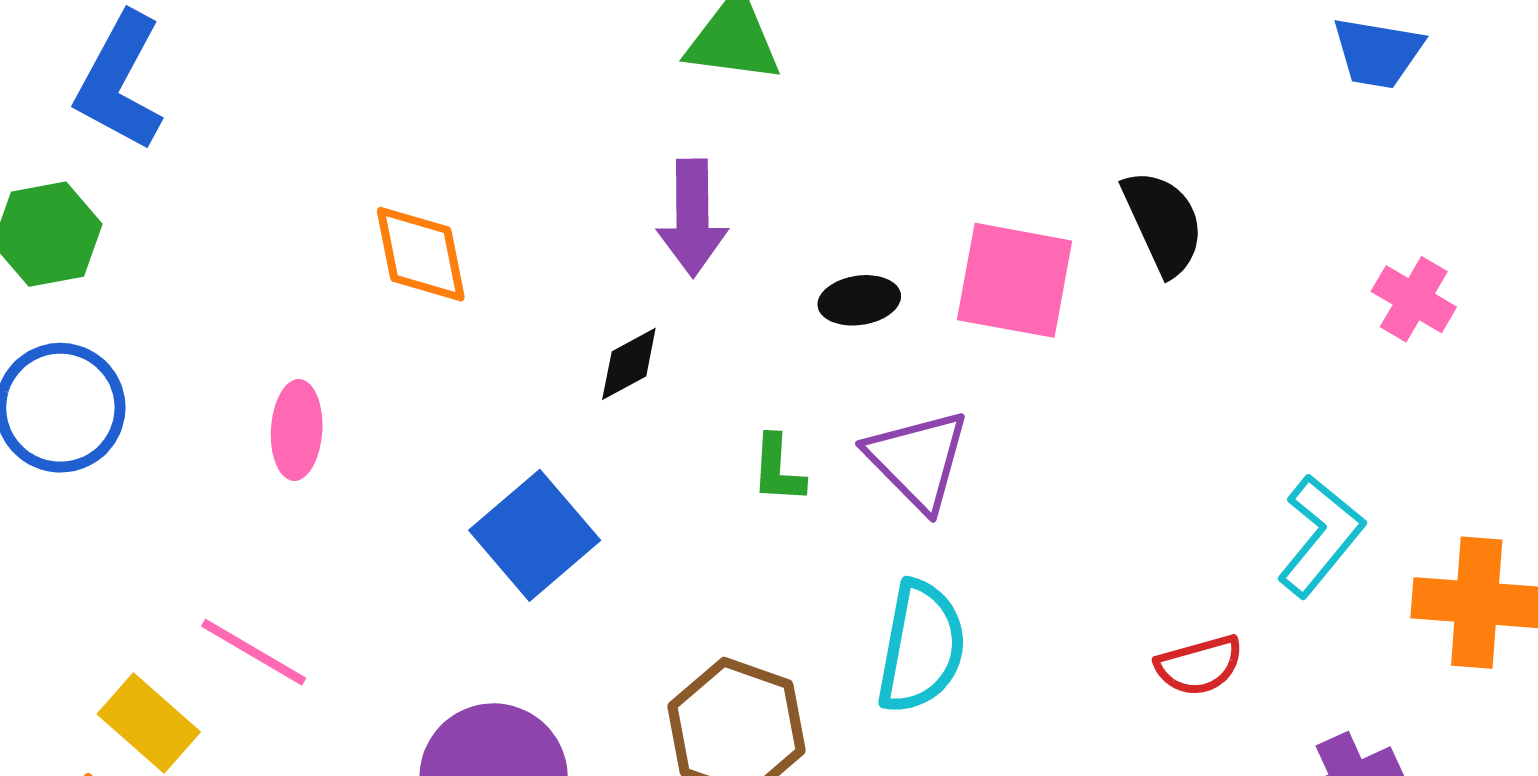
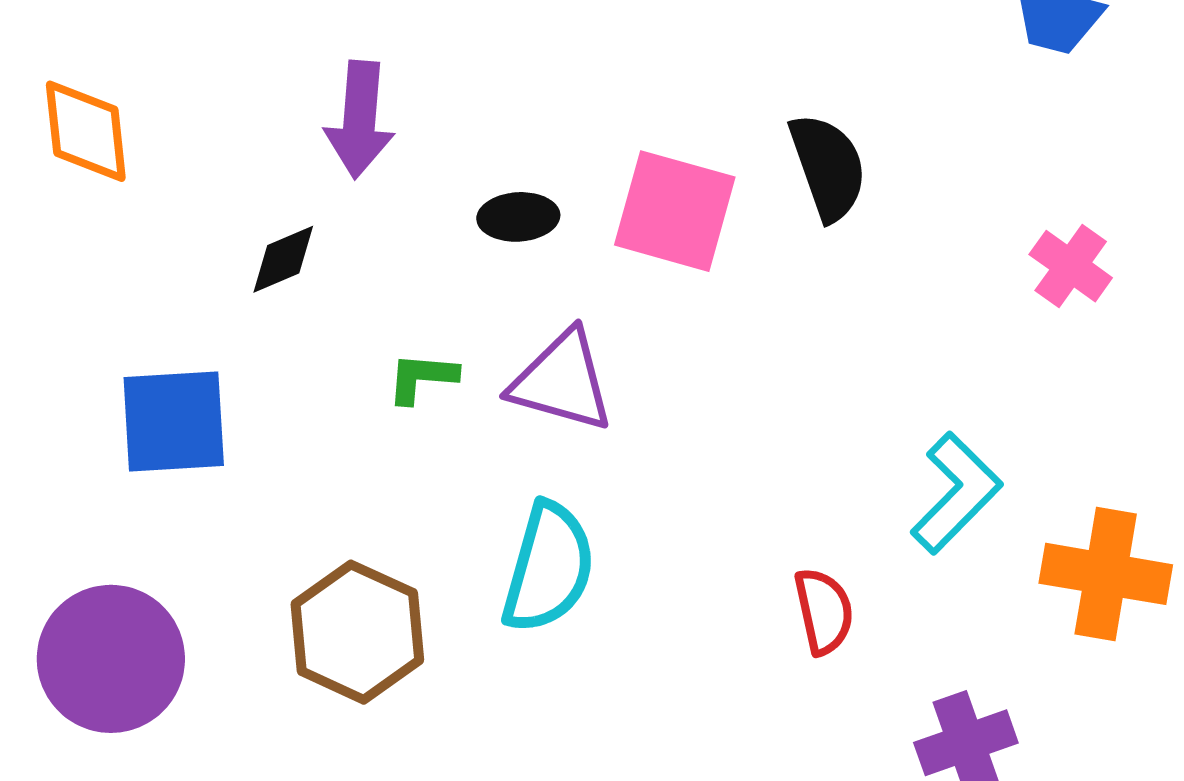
purple triangle: (918, 460) -> (562, 381), turned -35
green L-shape: (778, 469) -> (422, 378), turned 86
blue square: (535, 535) -> (174, 422), turned 32
red semicircle: (1199, 665) -> (824, 611), turned -92

